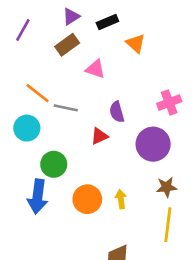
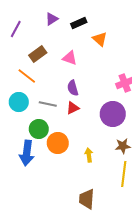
brown rectangle: (67, 45) -> (38, 54), moved
gray line: (66, 108) -> (48, 104), moved
purple semicircle: (117, 112) -> (73, 88), moved
orange circle: (87, 199) -> (58, 143), moved

